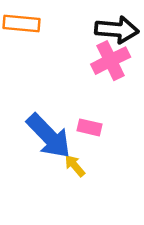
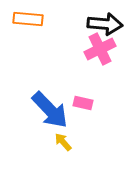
yellow arrow: (75, 166) -> (63, 142), moved

